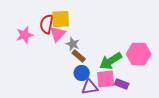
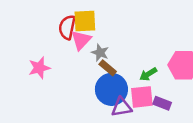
pink star: (25, 35) -> (39, 68), moved
green arrow: (111, 61) -> (148, 74), size x0.6
blue circle: (82, 73) -> (111, 89), size x1.6

